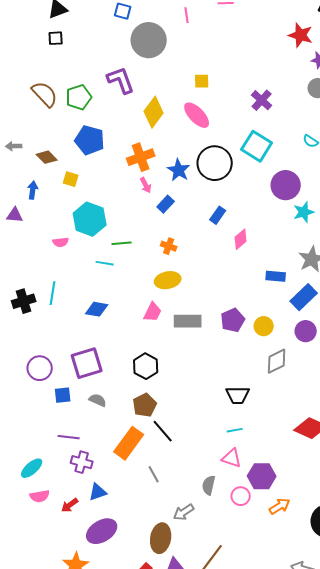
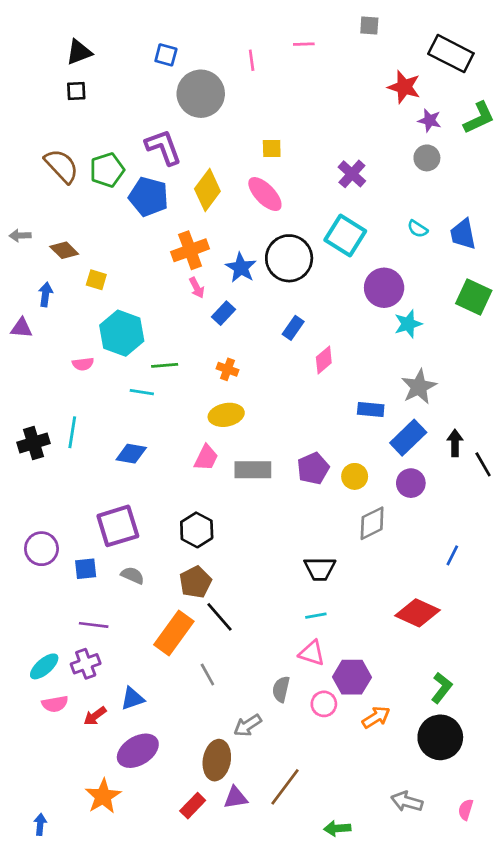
blue pentagon: (90, 140) -> (149, 197), moved
purple circle: (40, 368) -> (41, 549), moved
purple cross: (82, 462) -> (86, 664), moved, turned -35

